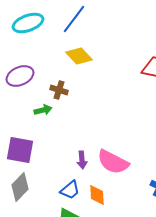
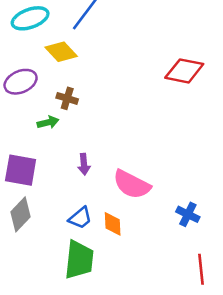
yellow diamond: (79, 56) -> (61, 52), moved
purple arrow: (82, 160) -> (84, 164), moved

